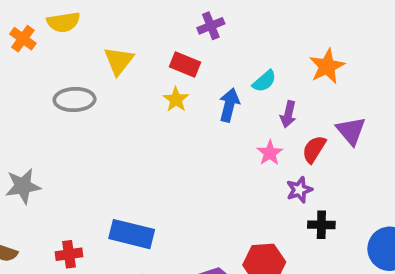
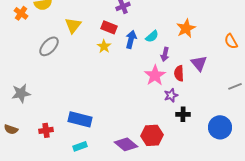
gray ellipse: (75, 100) -> (49, 46), turned -45
blue arrow: (229, 105) -> (131, 39), moved
red semicircle: (314, 149) -> (179, 73), turned -35
pink star: (270, 153) -> (155, 75), size x1.5

